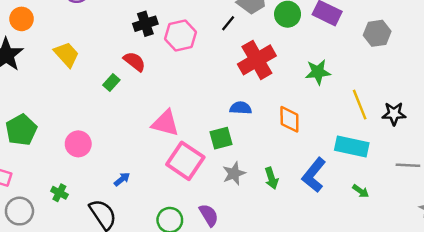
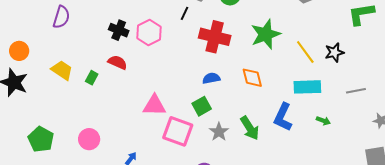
black cross: (145, 24) -> (119, 30), turned -36
red cross: (257, 60) -> (215, 37), turned -32
green star: (318, 72) -> (266, 34), size x1.4
green rectangle: (111, 83) -> (92, 78), moved
green arrow: (271, 178) -> (250, 128), size x1.4

